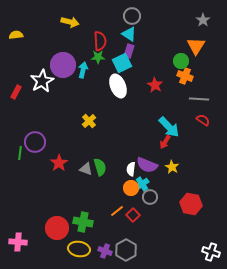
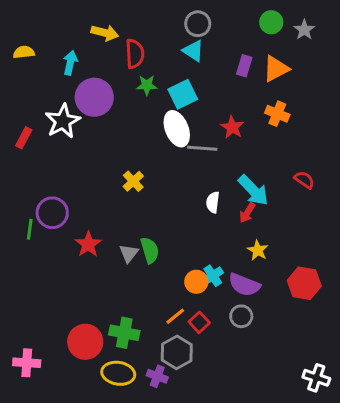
red semicircle: (100, 41) -> (135, 54), moved
orange triangle: (196, 46) -> (276, 69), moved, turned 30
purple rectangle: (129, 51) -> (244, 66), moved
green circle: (181, 61) -> (271, 22), moved
cyan arrow: (83, 70) -> (70, 63), moved
gray line: (199, 99) -> (202, 148), moved
purple semicircle: (147, 165) -> (244, 285), moved
gray triangle: (86, 169) -> (129, 253), turned 48
white semicircle: (131, 169) -> (213, 202), moved
gray circle: (150, 197) -> (241, 316), moved
red hexagon: (191, 204) -> (304, 283), moved
gray hexagon: (126, 250) -> (177, 352), moved

